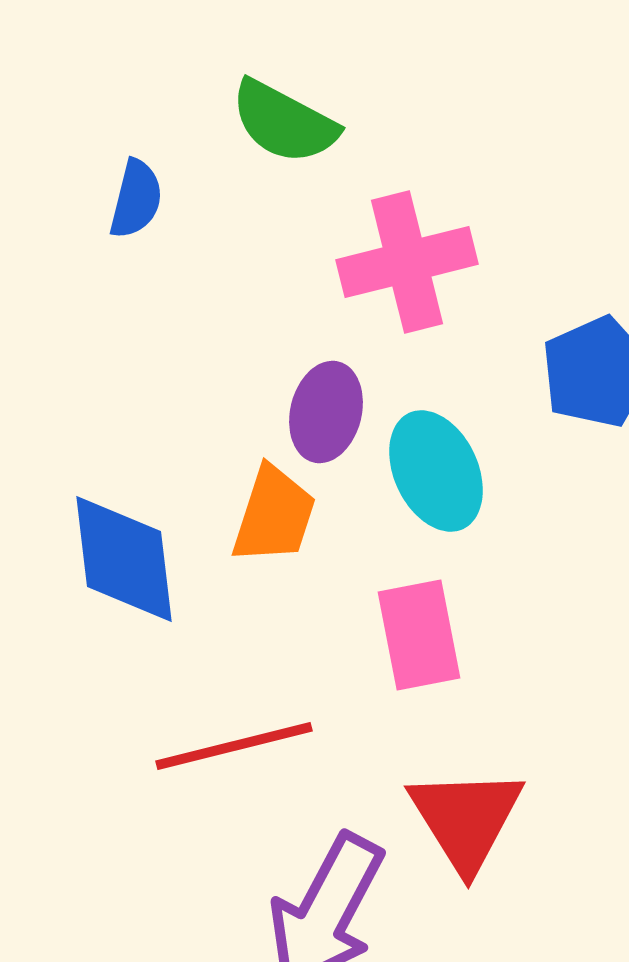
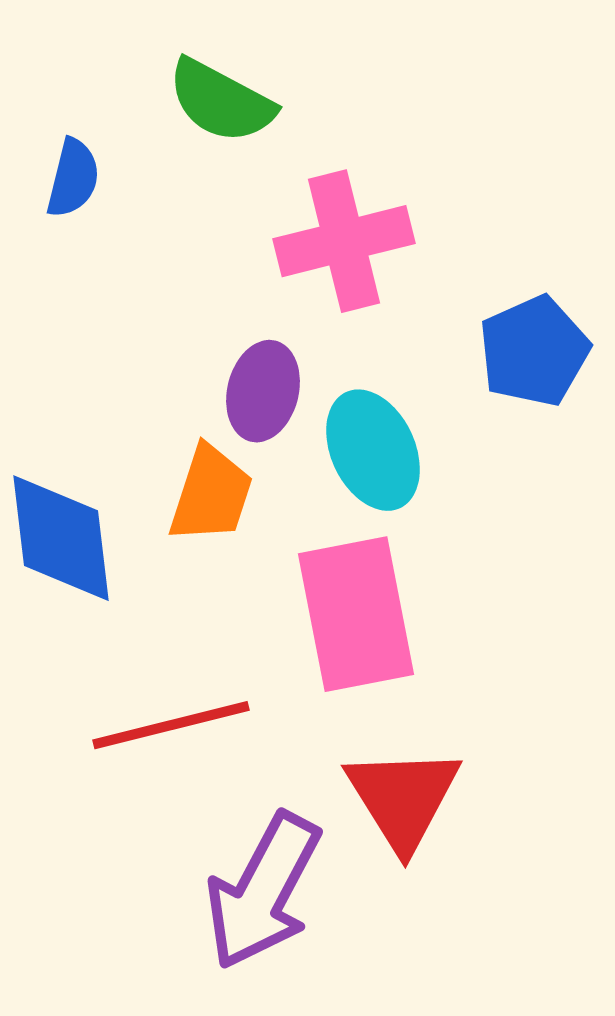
pink rectangle: (419, 635) -> (356, 614), size x1.4

